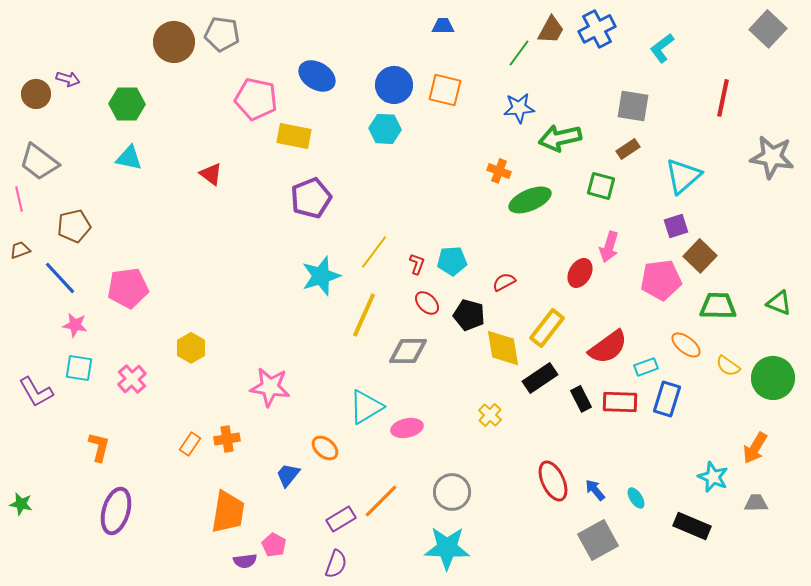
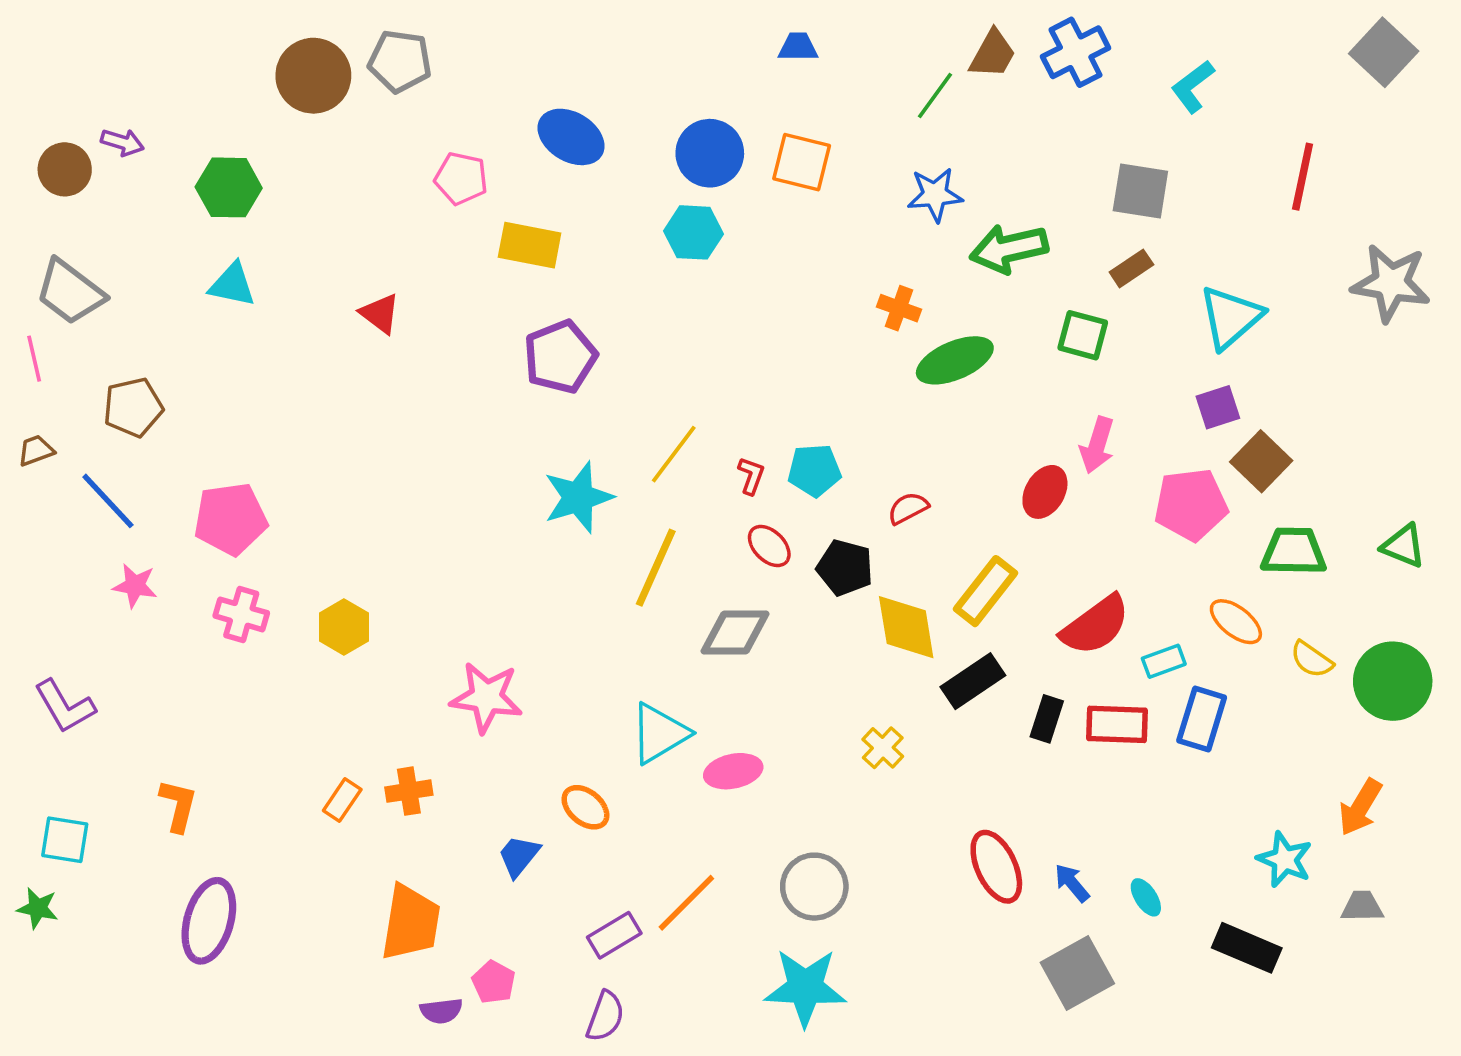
pink pentagon: (256, 99) -> (461, 178), size x0.7
cyan square: (79, 368) -> (65, 840), moved
pink cross: (132, 379) -> (241, 614), moved, turned -32
black rectangle: (581, 399) -> (1047, 719), turned 45

